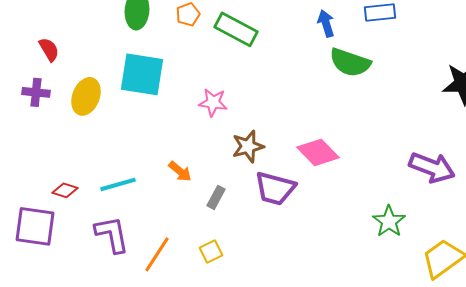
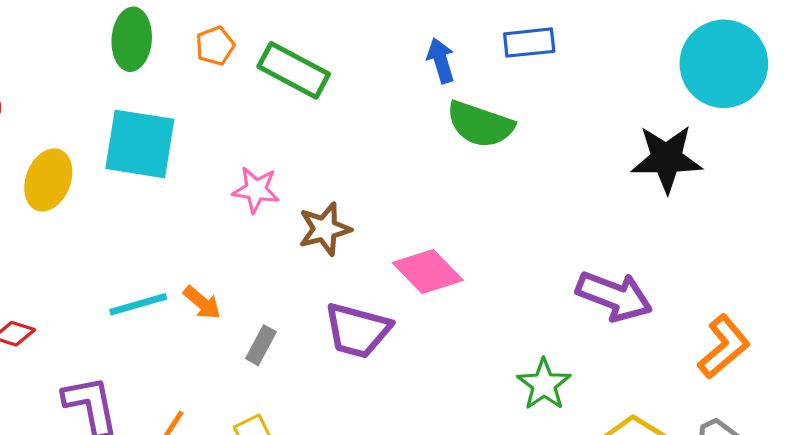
brown star: (248, 146) -> (325, 229), moved
cyan line: (118, 184) -> (138, 304), moved

